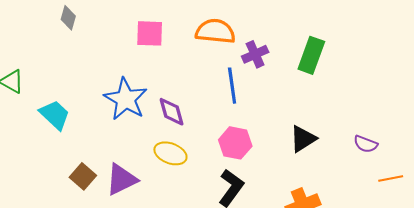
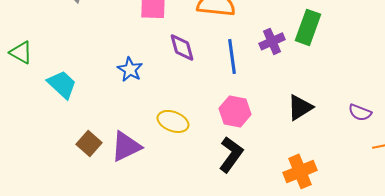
purple cross: (255, 54) -> (272, 41), moved
blue star: (126, 99) -> (130, 69), size x0.6
purple diamond: (172, 112) -> (182, 47), moved

